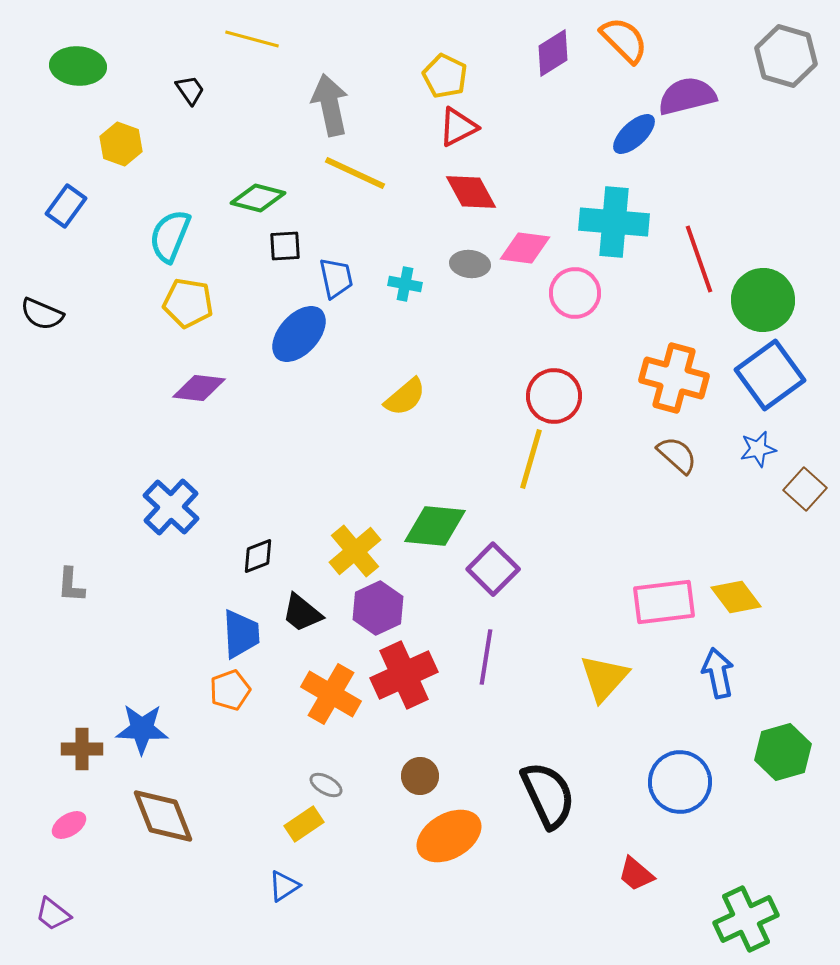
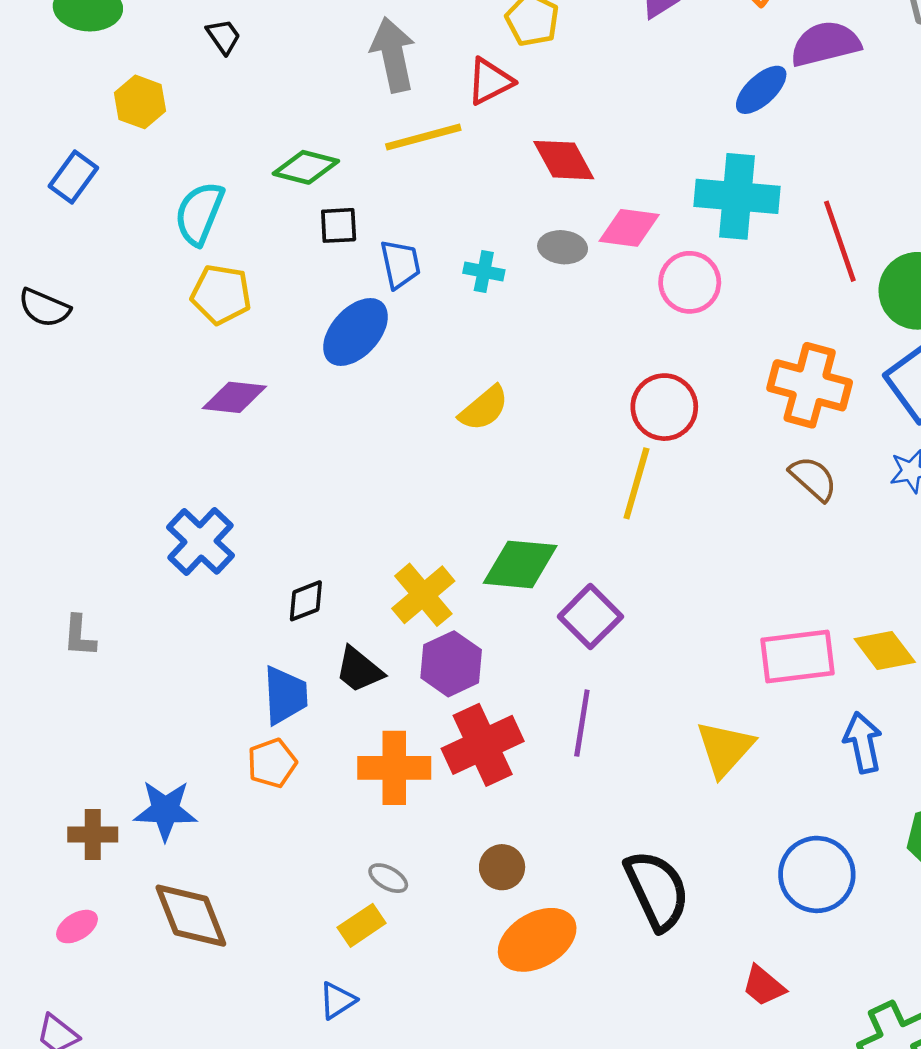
red triangle: (458, 127) -> (490, 81), moved
yellow line: (355, 173) -> (423, 137), turned -40
orange cross: (331, 694) -> (394, 768), turned -30

